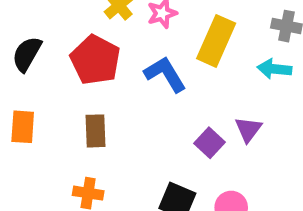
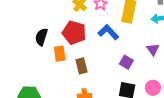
orange rectangle: (23, 127) -> (60, 54), moved
purple square: (210, 143) -> (126, 62), moved

